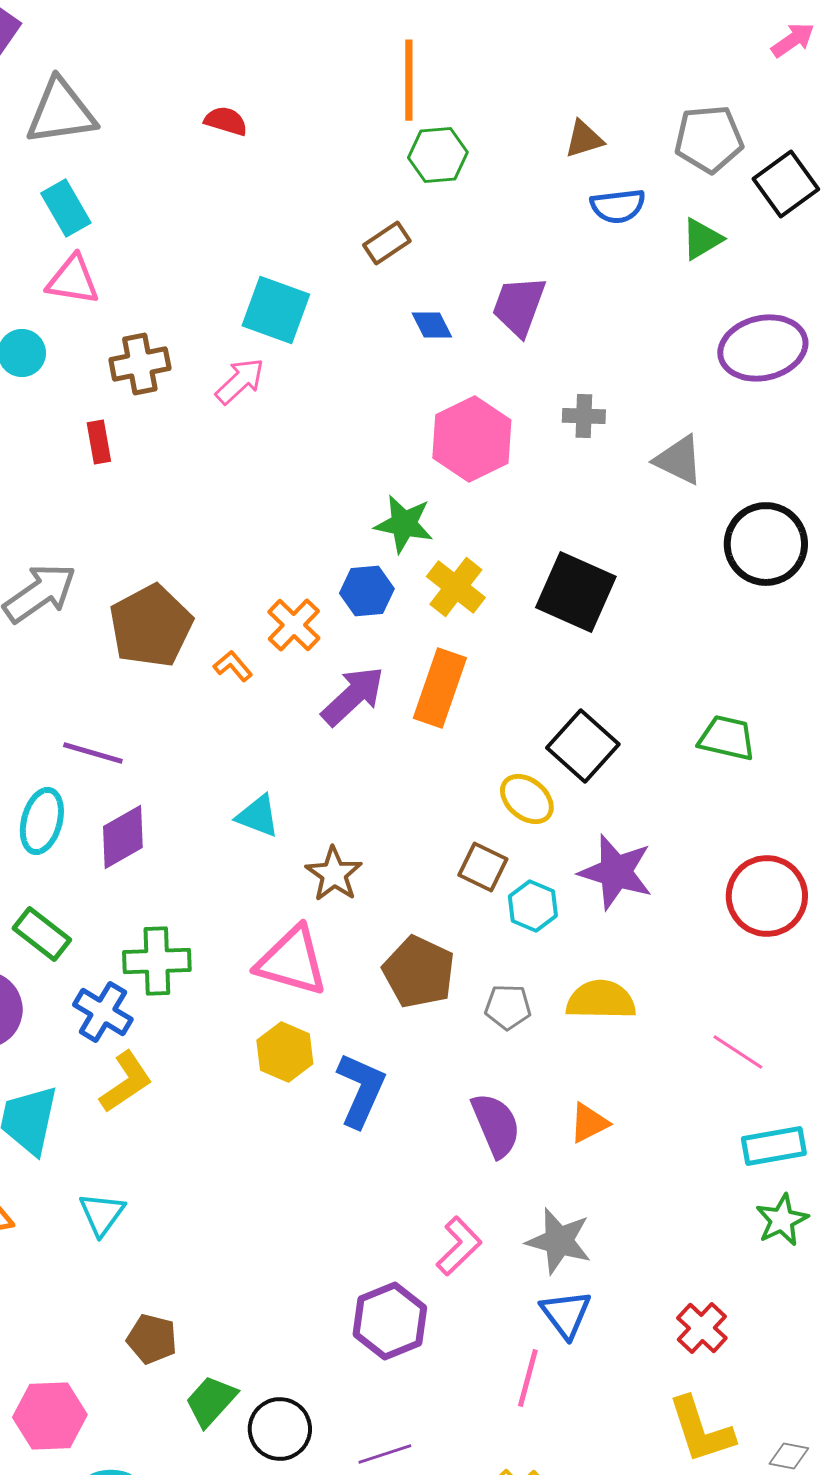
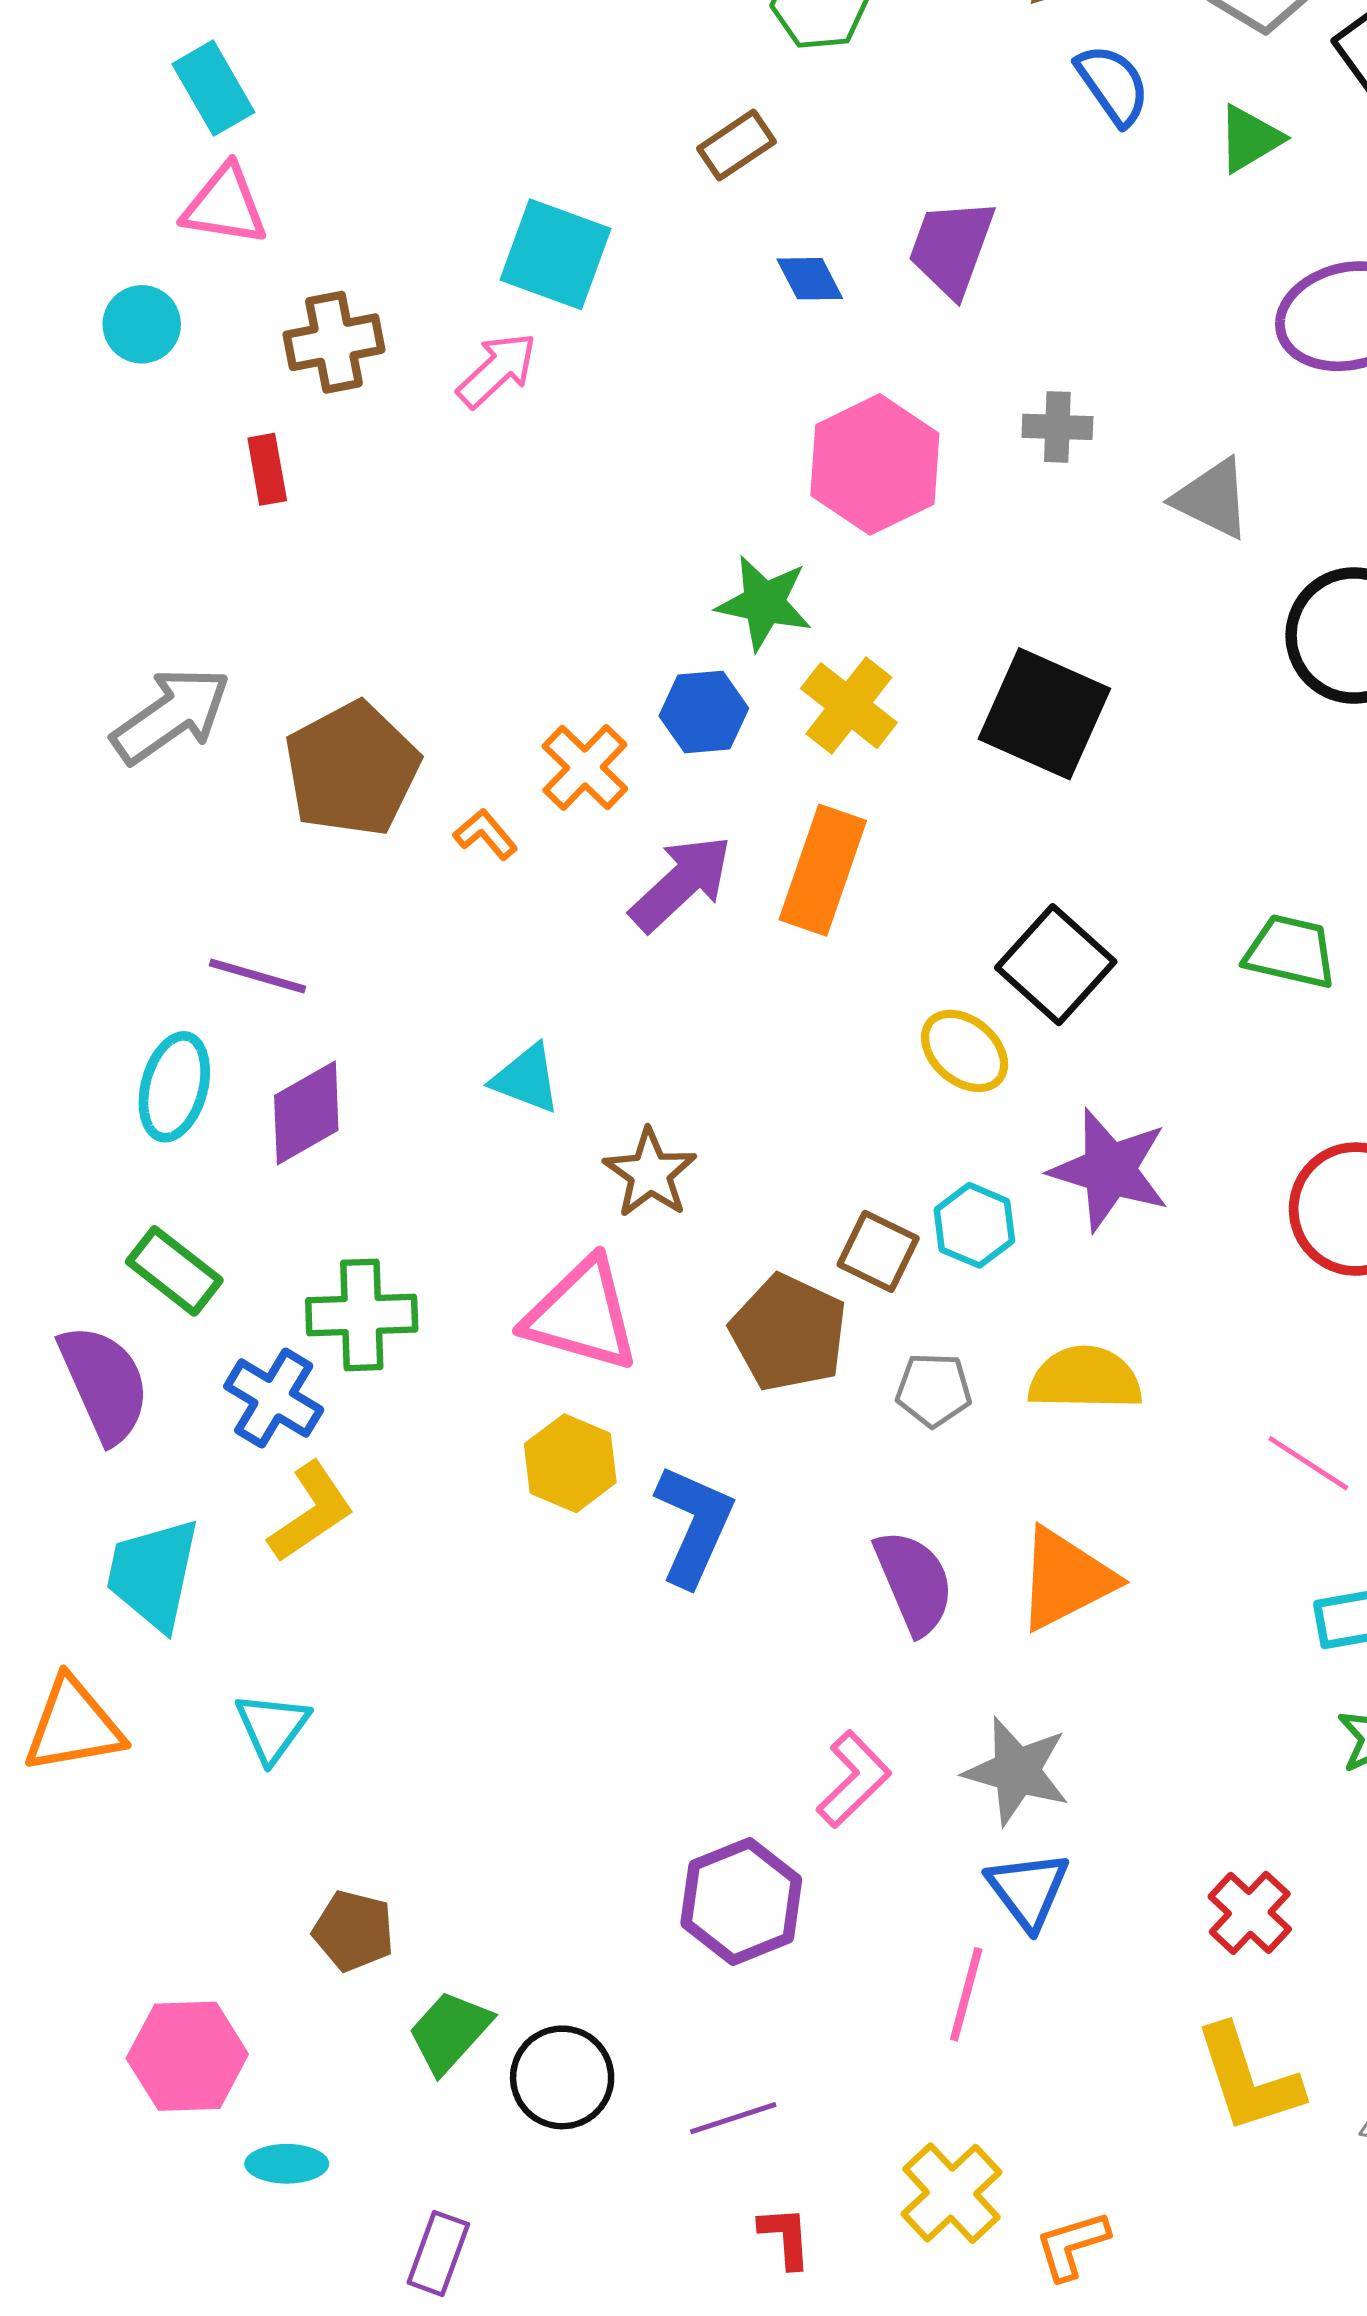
blue semicircle: (618, 206) -> (1113, 85), turned -118
brown square: (483, 867) -> (878, 1251), moved
orange triangle: (589, 1123) -> (1066, 1579), size x1.6

